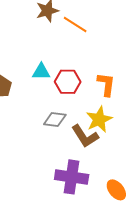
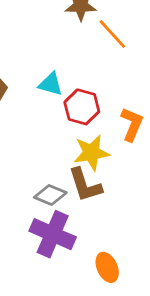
gray diamond: (55, 119) -> (50, 195), moved
yellow star: (99, 119) -> (91, 153), moved

